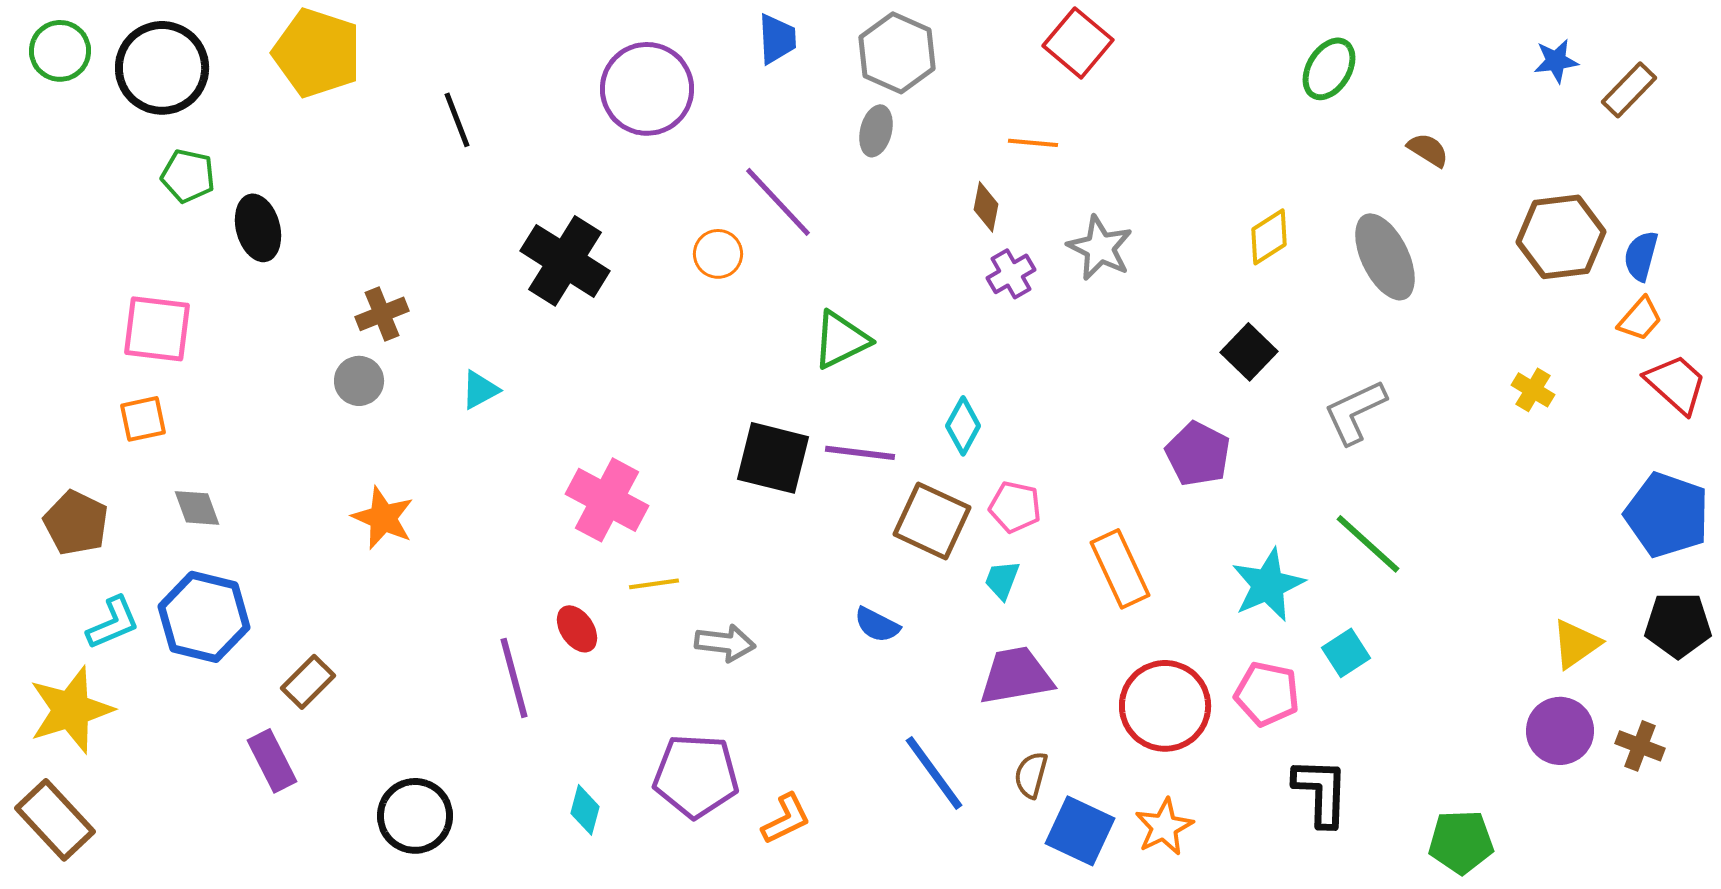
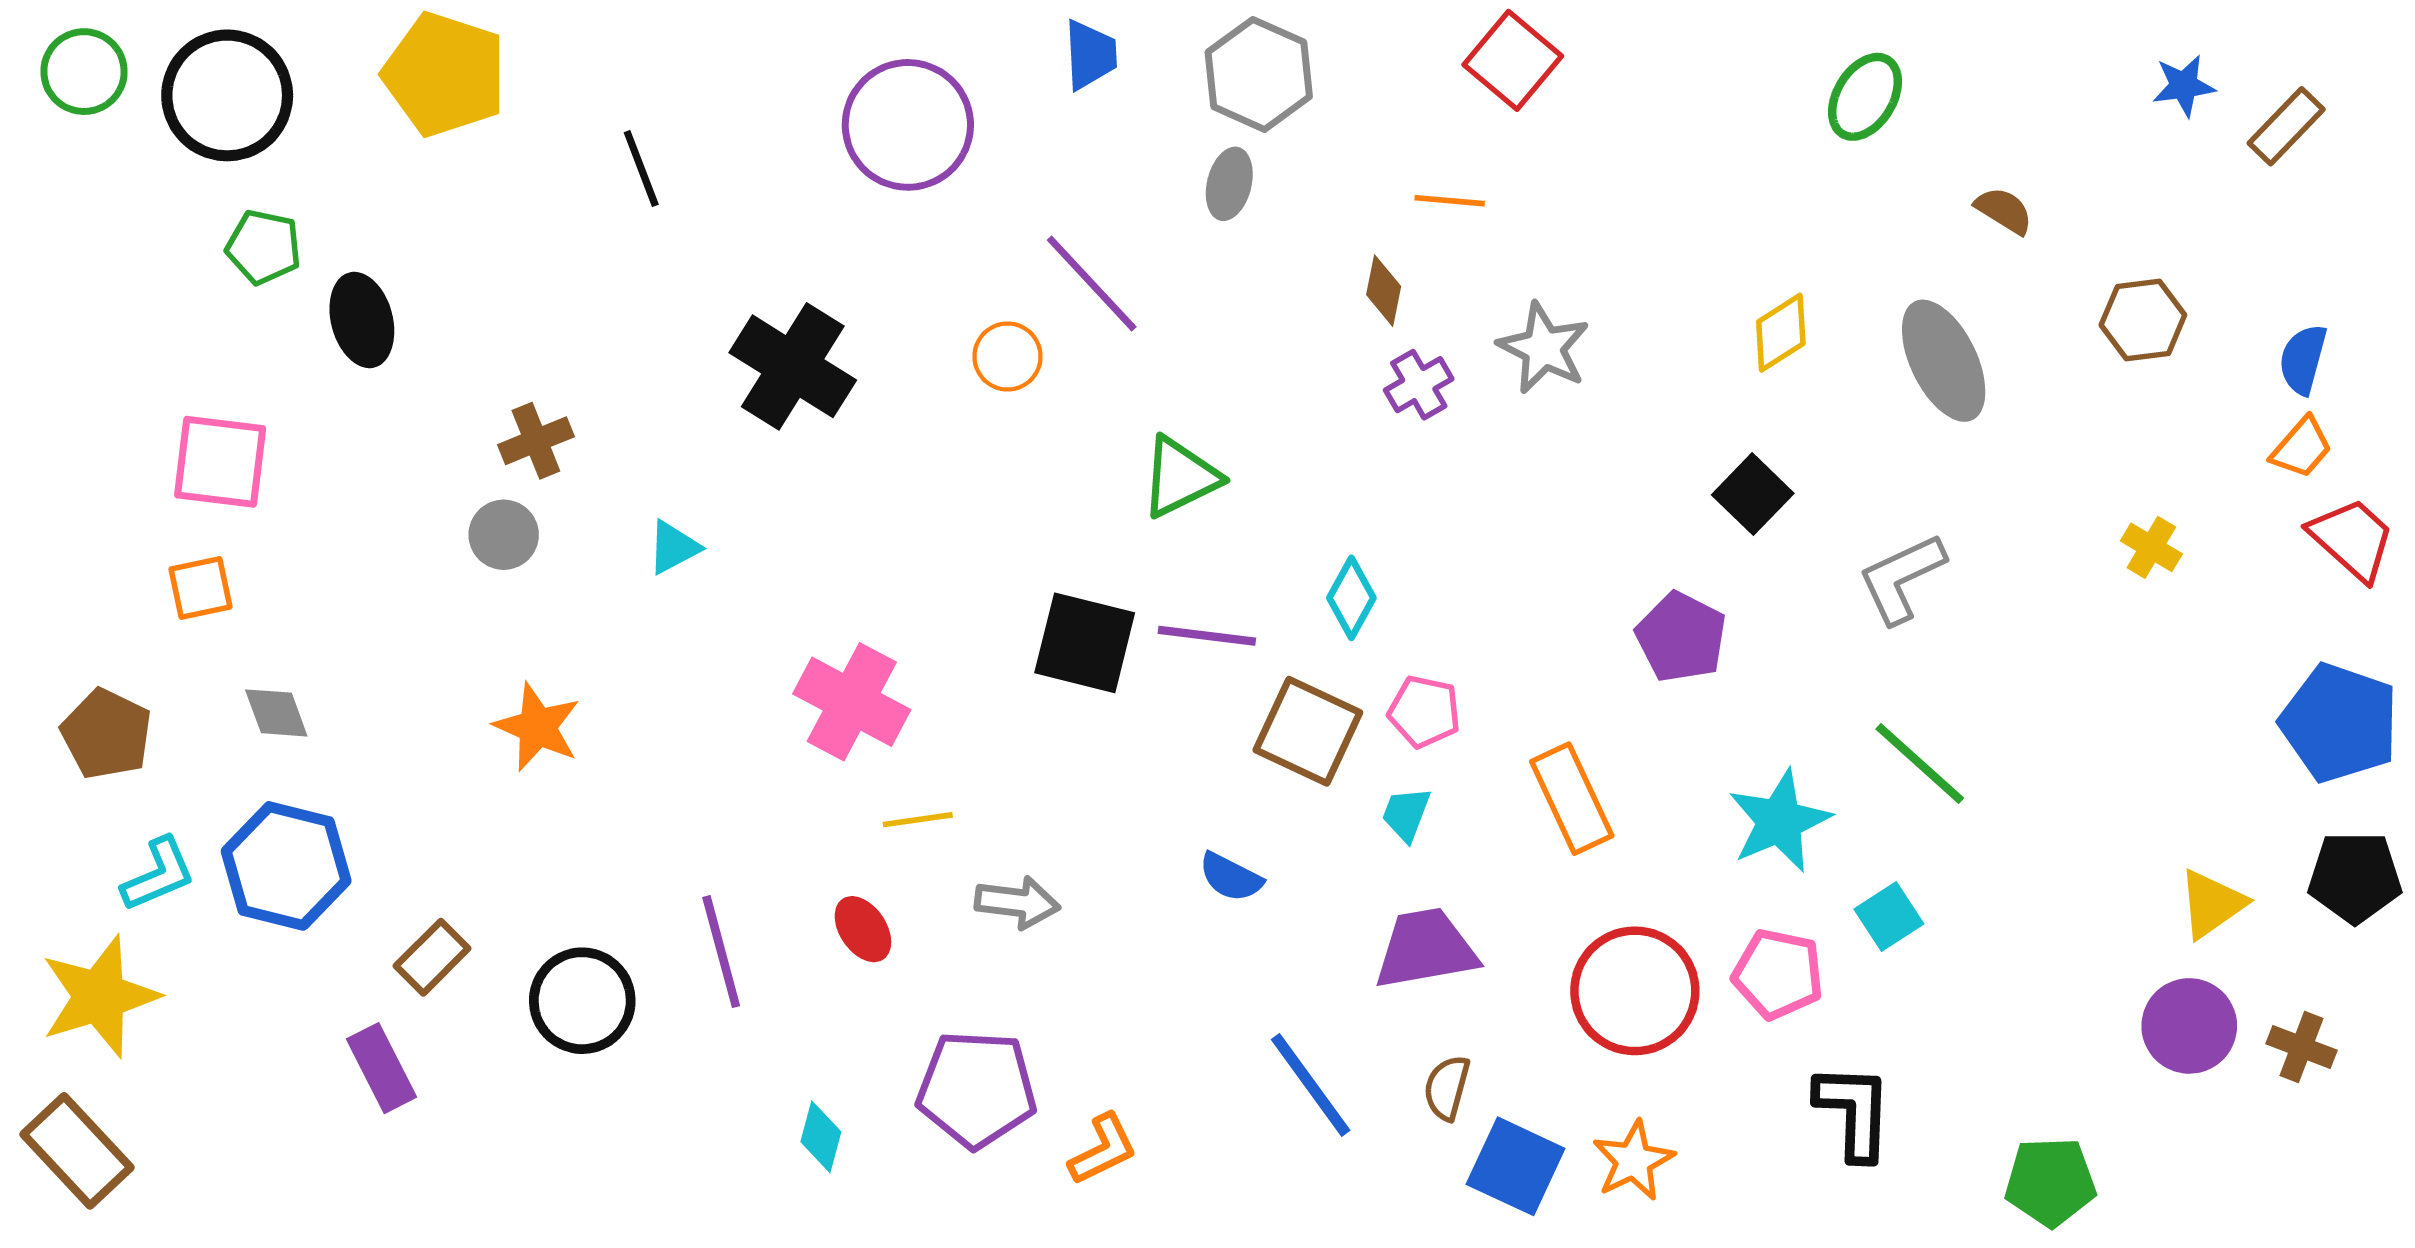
brown hexagon: (1561, 237) -> (2143, 320), moved, size x0.7
red ellipse: (577, 629) -> (863, 929), moved
black circle: (415, 816) -> (582, 1001), moved

